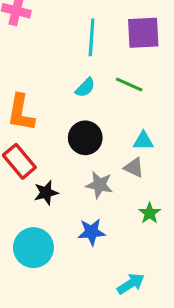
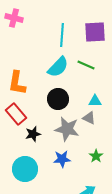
cyan semicircle: (85, 88) -> (58, 67), size x1.6
gray star: (99, 185) -> (67, 129), size x1.4
green star: (150, 213) -> (96, 156), moved

